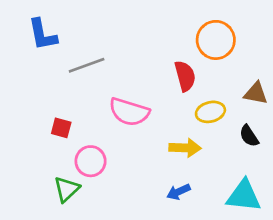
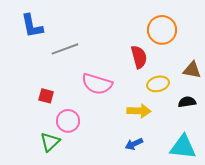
black semicircle: (249, 136) -> (187, 102), turned 114

